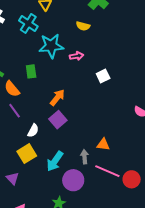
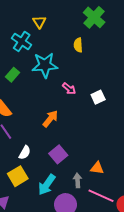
yellow semicircle: (83, 26) -> (78, 45), turned 72
pink arrow: (77, 56) -> (69, 89), moved, turned 48
green rectangle: (31, 71) -> (12, 75), moved, turned 48
purple square: (58, 120) -> (58, 154), moved

